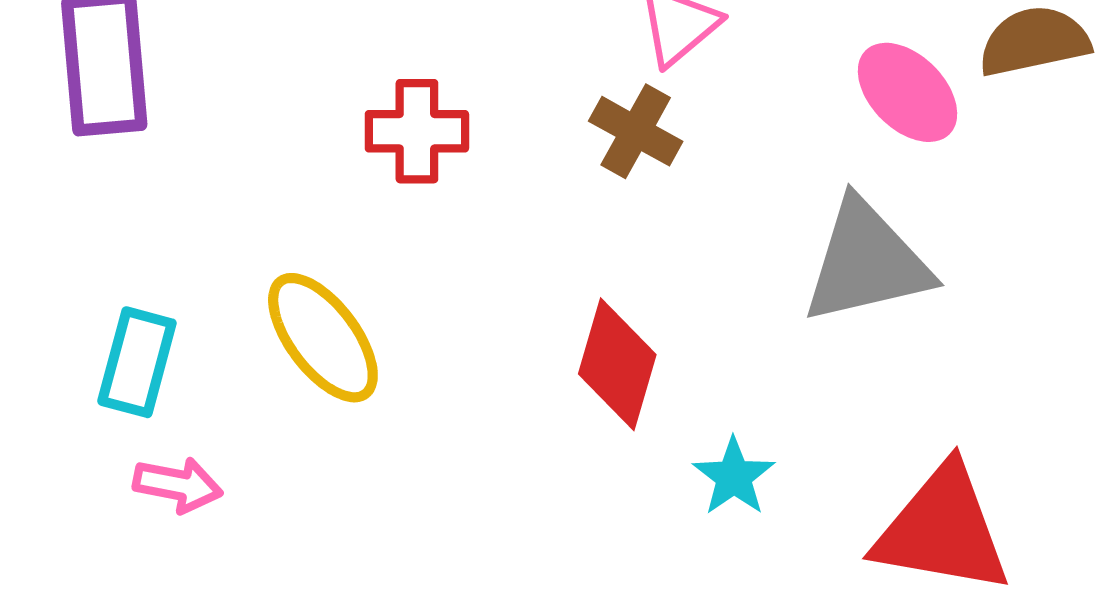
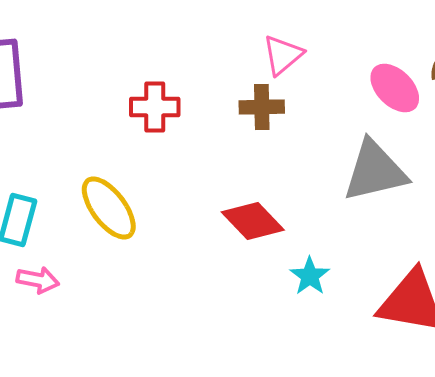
brown cross: (636, 131) -> (262, 107), turned -30
red diamond: (617, 364) -> (253, 221), turned -60

